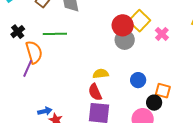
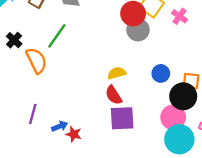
green line: (55, 34) -> (57, 36), turned -45
purple line: (28, 68) -> (33, 114), moved
black circle: (154, 103) -> (183, 96), size x1.5

